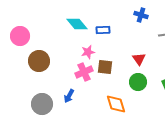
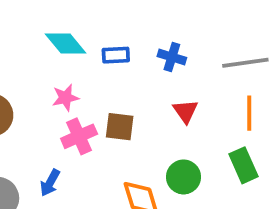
blue cross: (141, 15) -> (172, 57), moved
pink star: (88, 52) -> (65, 98), moved
green circle: (138, 82) -> (183, 177), moved

